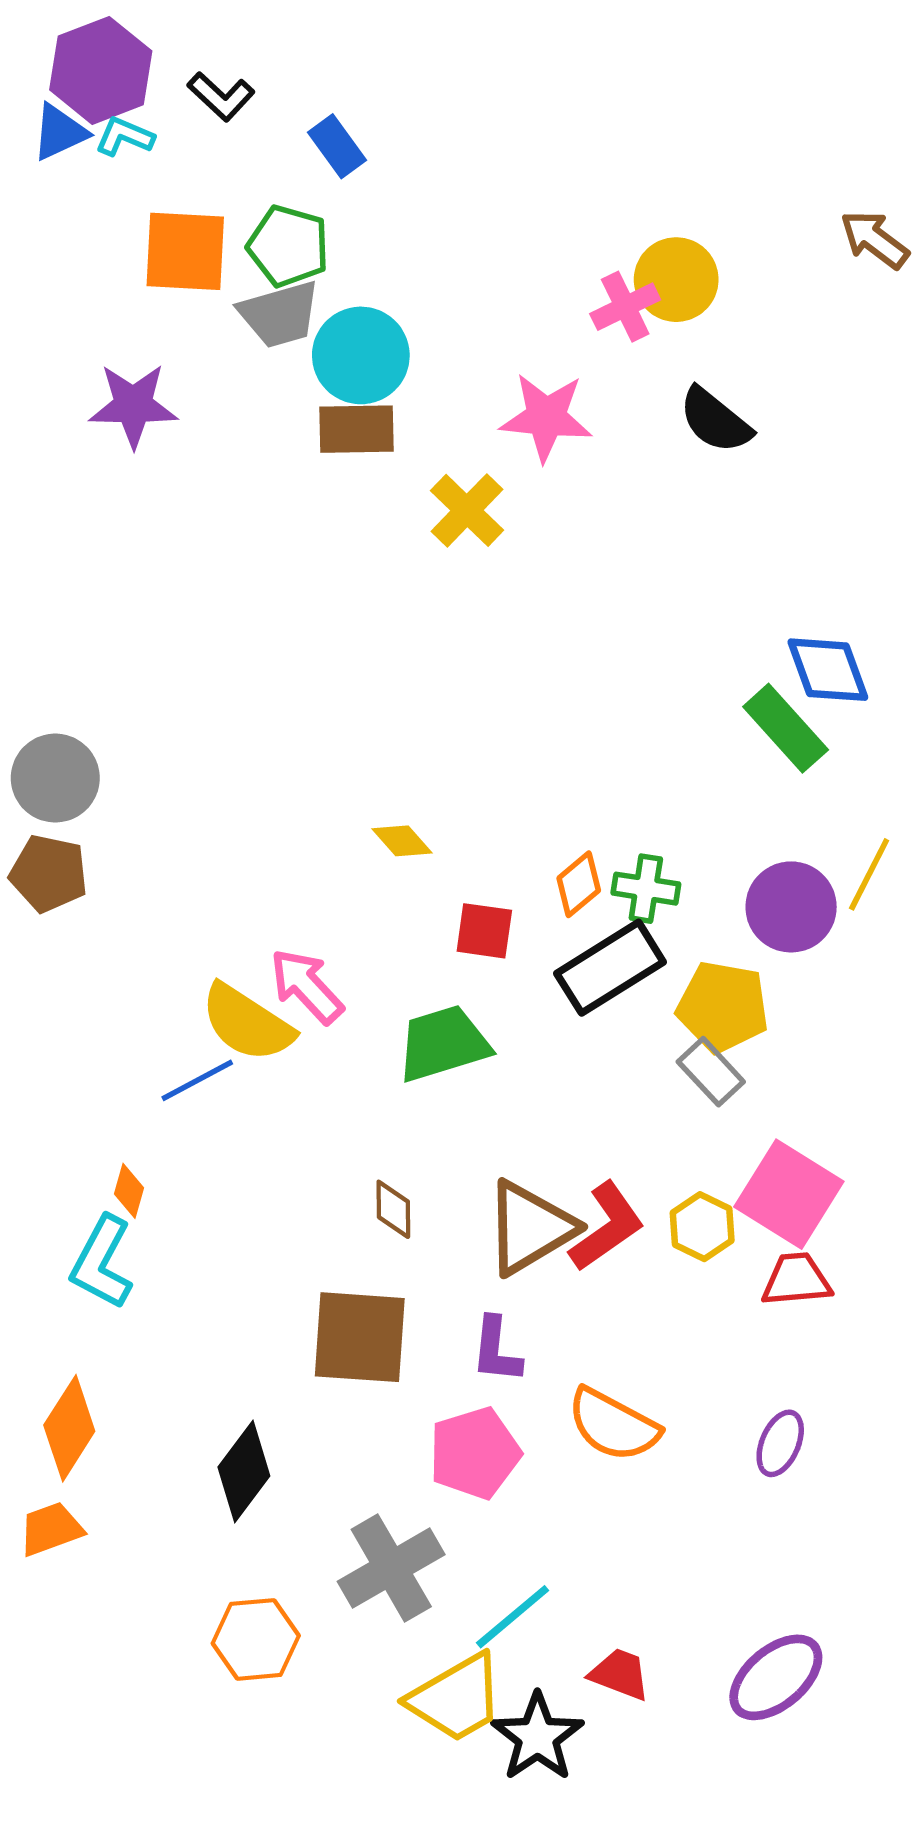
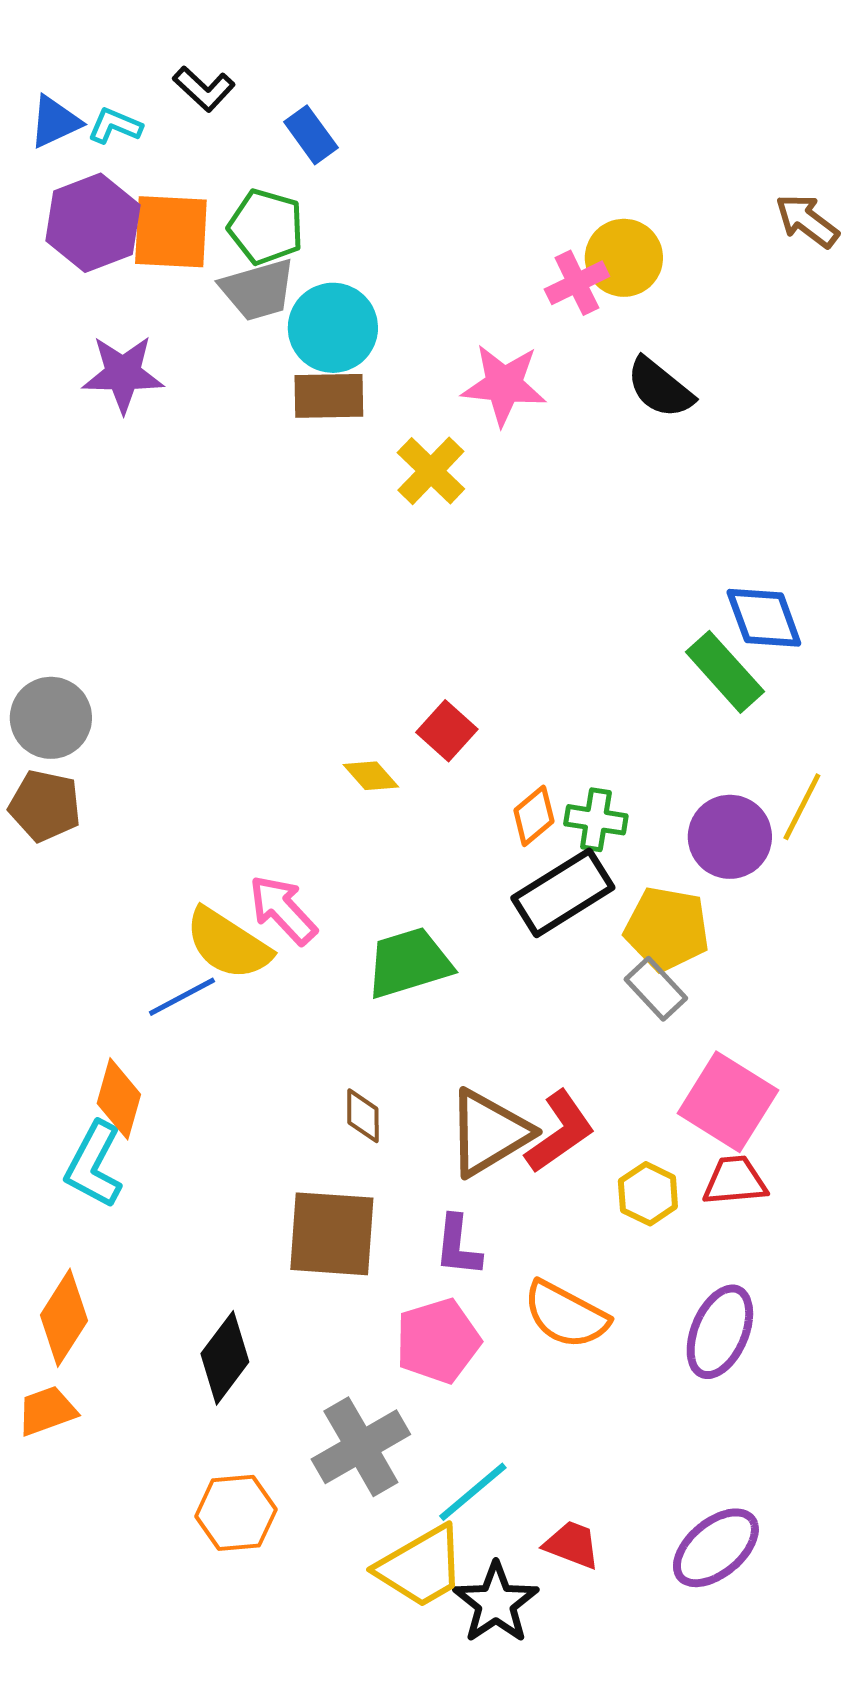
purple hexagon: (101, 70) -> (93, 223), moved
red square: (484, 931) -> (447, 731), moved, turned 34
orange diamond: (129, 1191) -> (119, 1099), size x1.6
yellow hexagon: (702, 1227) -> (648, 1194), moved
purple ellipse: (780, 1443) -> (720, 1332), size x1.5

